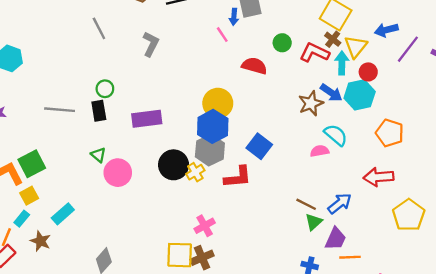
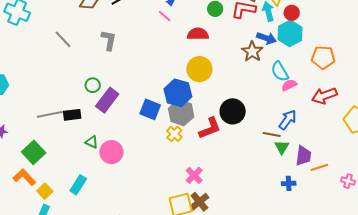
green circle: (105, 89) -> (93, 85), moved
yellow circle: (218, 103) -> (199, 69), moved
black rectangle: (99, 111) -> (72, 115), moved, turned -72
purple rectangle: (147, 119) -> (107, 100), moved, turned -30
cyan semicircle: (336, 135) -> (280, 71), turned -145
blue square: (259, 146) -> (150, 109), moved
pink semicircle: (320, 151) -> (289, 85), moved
green square: (32, 164) -> (34, 152), moved
black circle: (174, 165) -> (233, 111), moved
blue arrow: (340, 203) -> (288, 120), moved
cyan rectangle: (63, 214) -> (78, 185), moved

